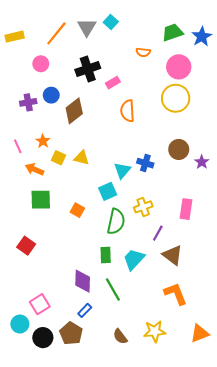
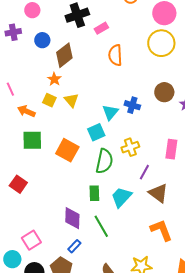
purple cross: (28, 102) -> (13, 32), moved
orange star: (43, 141) -> (54, 79), moved
yellow triangle: (82, 158) -> (71, 100), turned 35
orange square: (77, 210) -> (67, 150), size x1.6

